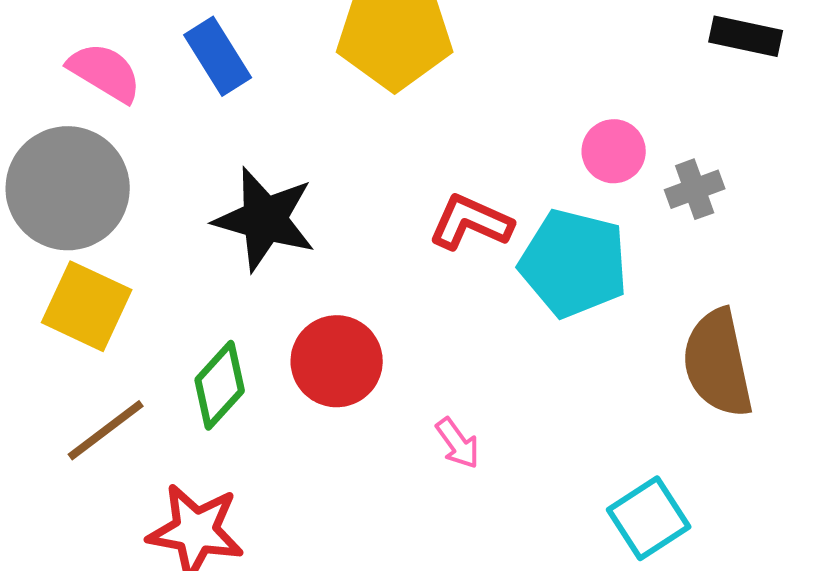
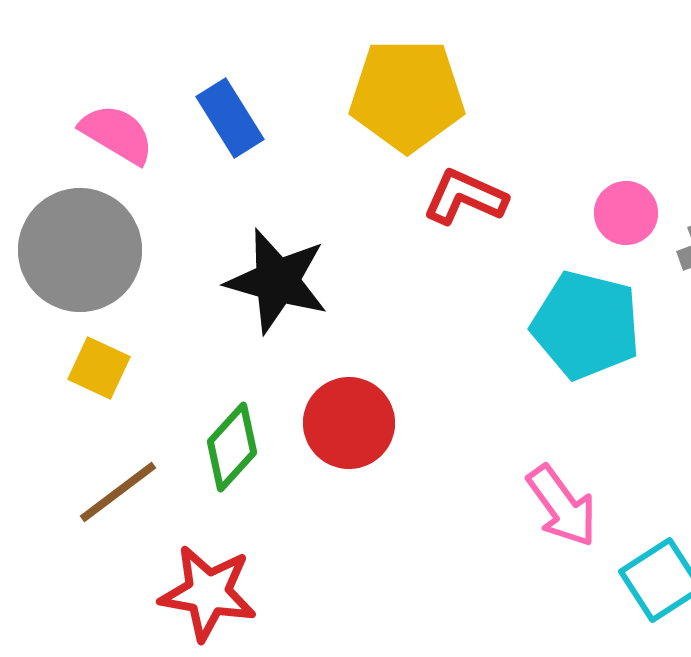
red L-shape: (471, 222) -> (465, 197), moved
yellow square: (87, 306) -> (99, 368), size x0.7
pink arrow: (458, 443) -> (562, 506), moved, size x1.6

